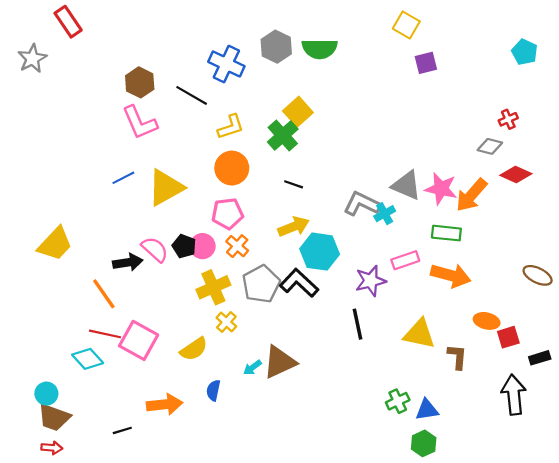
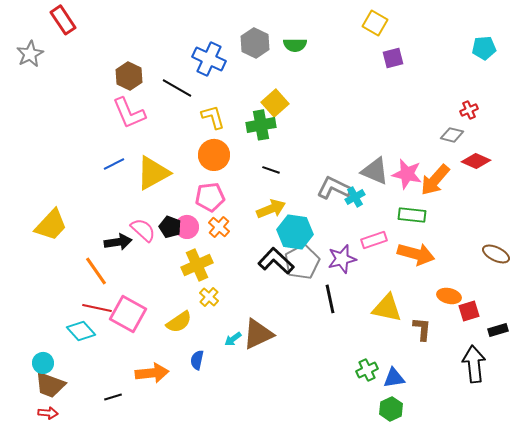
green semicircle: (320, 49) -> (295, 45), size x0.7
cyan pentagon: (525, 52) -> (484, 48), turned -30
yellow L-shape: (231, 127) -> (213, 117), turned -88
green cross: (283, 136) -> (261, 125), turned 32
gray pentagon: (261, 284) -> (302, 262), moved

